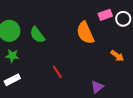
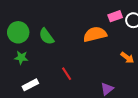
orange semicircle: (85, 33) -> (95, 34), turned 100
white rectangle: (12, 80) -> (30, 85), moved

